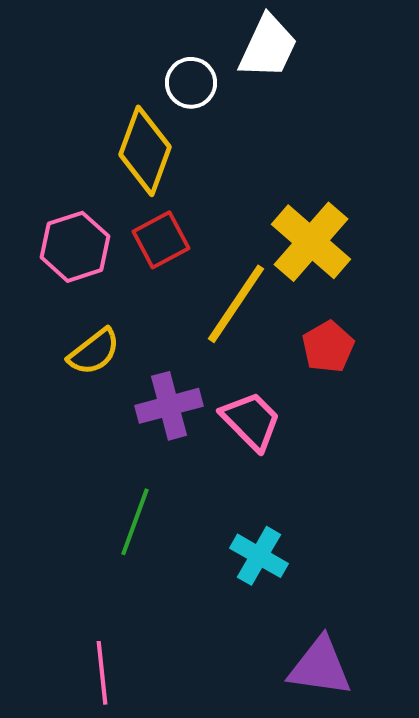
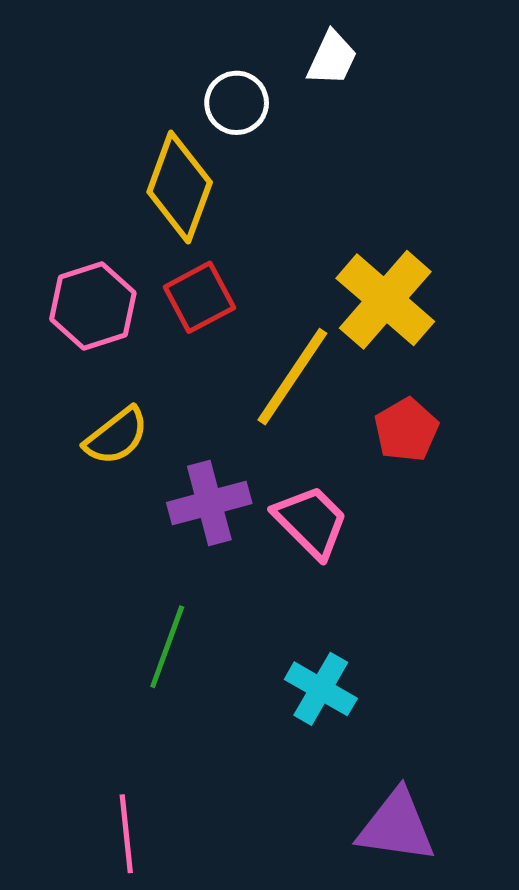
white trapezoid: (268, 47) -> (332, 58), size x0.7

